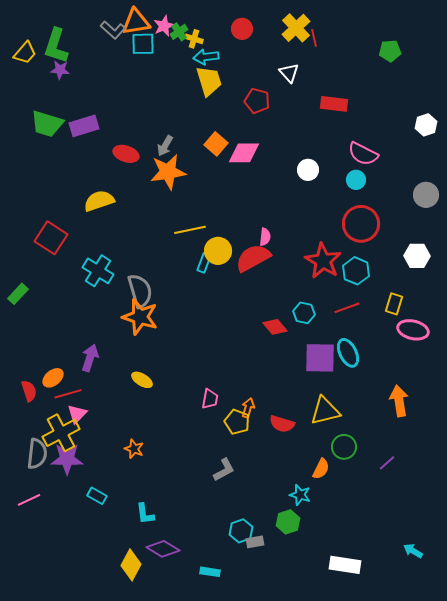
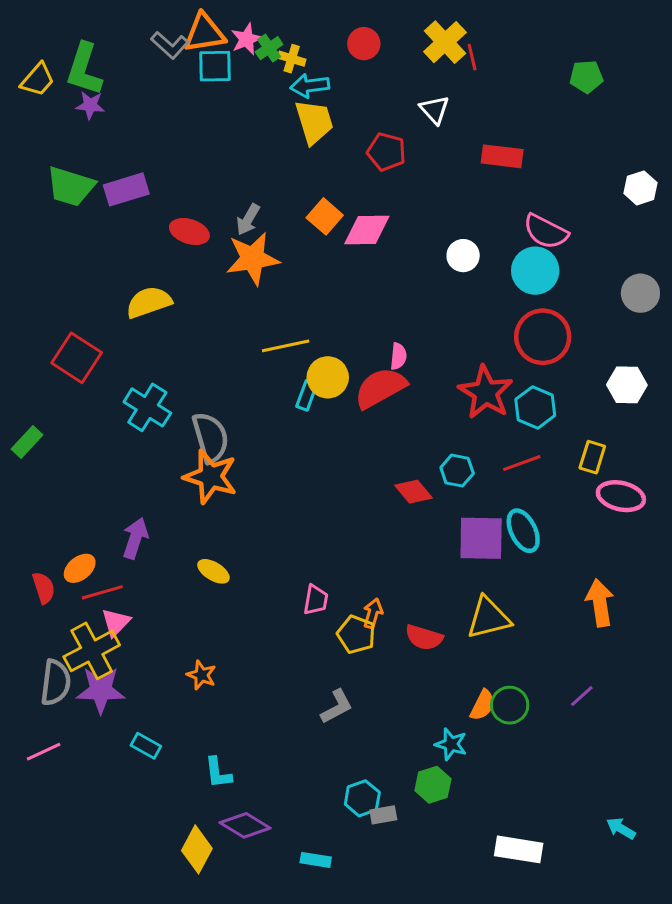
cyan circle: (356, 180) -> (535, 271), size x1.6
green circle: (344, 447) -> (510, 705), moved

